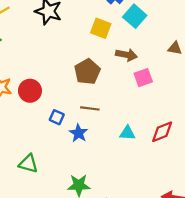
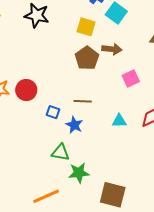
brown pentagon: (87, 72) -> (87, 58), moved
pink square: (143, 78) -> (131, 79), moved
green triangle: (28, 164) -> (60, 152), moved

